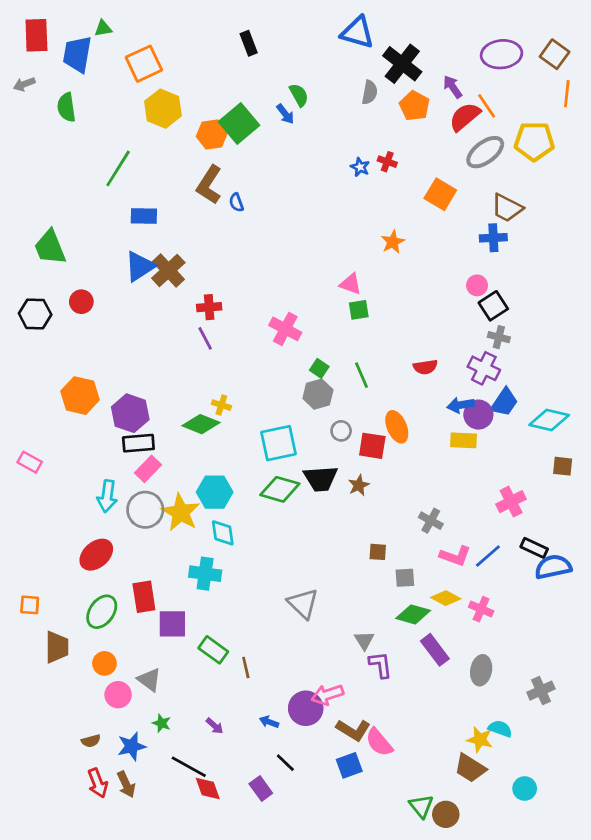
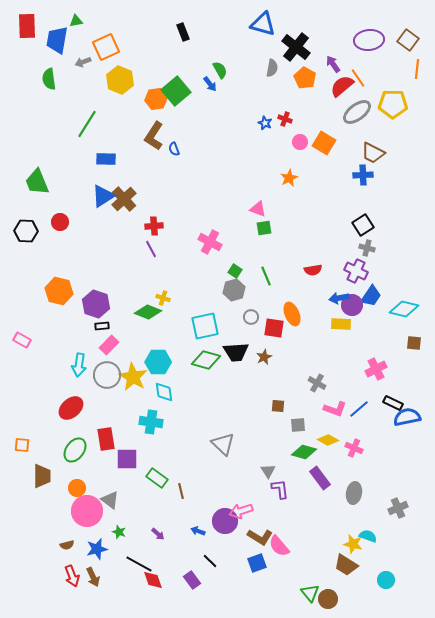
gray arrow: (24, 84) -> (83, 62), moved
pink circle: (477, 285) -> (300, 142), moved
black rectangle: (138, 443) -> (102, 326), size x0.6
pink circle: (118, 695) -> (87, 511), size x1.6

